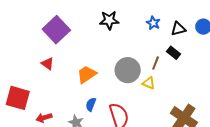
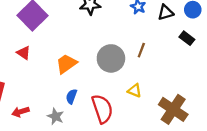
black rectangle: (173, 53) -> (187, 38), moved
yellow triangle: (149, 83) -> (135, 91), moved

